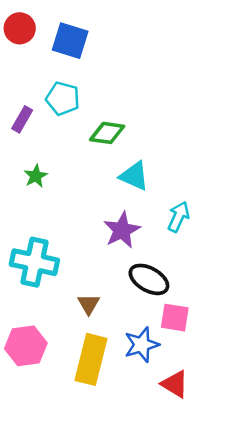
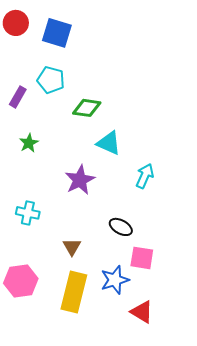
purple star: (122, 230) -> (80, 180), moved
cyan cross: (34, 262) -> (28, 213), size x0.6
black ellipse: (149, 279) -> (121, 227), size x0.7

